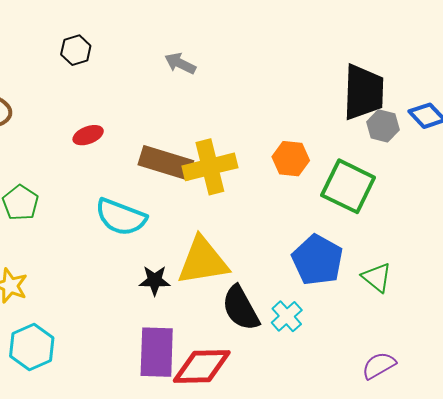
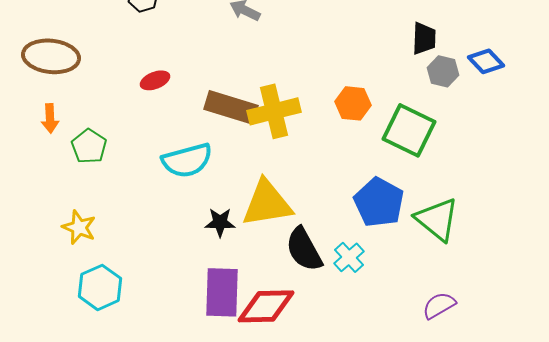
black trapezoid: (363, 92) -> (424, 38), size x0.6
cyan semicircle: (121, 217) -> (187, 160), turned -36
green triangle: (377, 277) -> (437, 219), size x1.5

